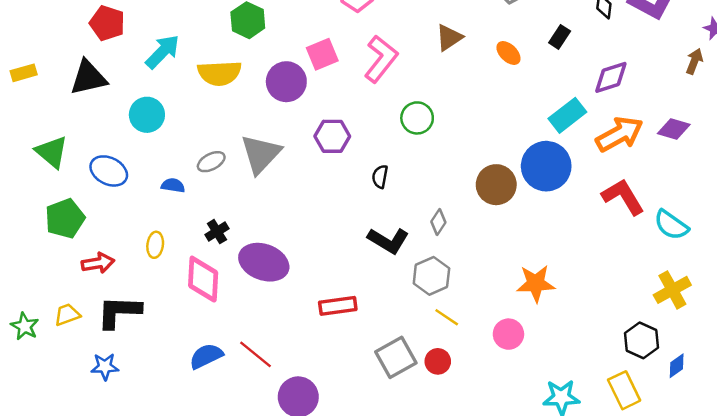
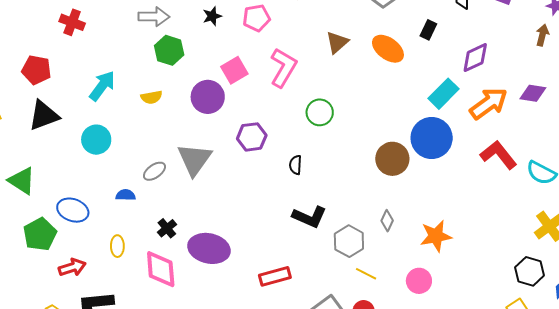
red pentagon: (107, 23) -> (36, 70), moved
orange ellipse: (508, 53) -> (388, 49), size x1.5
yellow semicircle: (219, 73) -> (151, 97), size x0.6
blue ellipse: (109, 171) -> (73, 210), moved
gray diamond: (438, 222) -> (387, 221), moved

